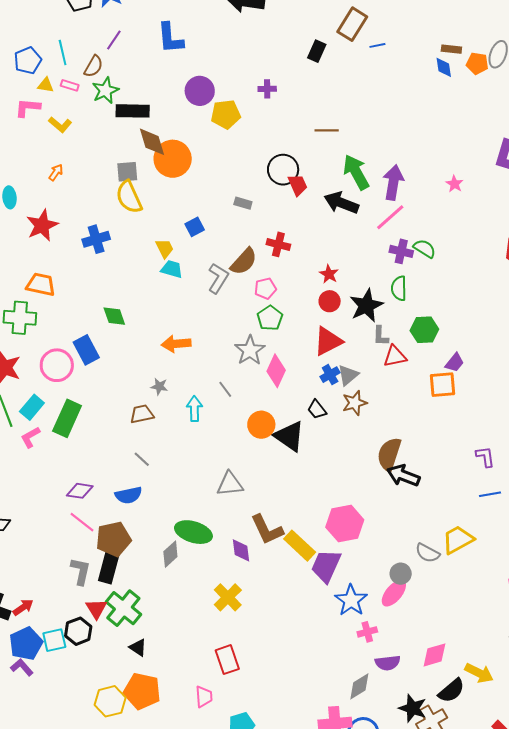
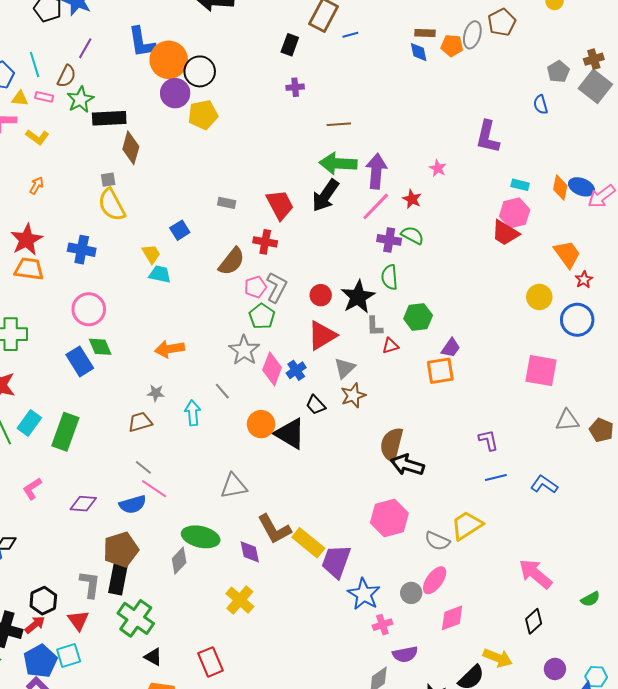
purple cross: (267, 89) -> (295, 87), moved
brown line: (327, 130) -> (339, 124), moved
brown diamond: (152, 142) -> (131, 148), turned 36
orange circle: (173, 159) -> (169, 60), moved
black circle: (283, 170) -> (200, 71), moved
gray square: (127, 172) -> (108, 180), size x0.7
green arrow: (356, 172) -> (338, 163), turned -54
red trapezoid: (298, 185) -> (280, 205), moved, size x1.4
black arrow: (341, 203) -> (325, 196), turned -72
blue cross: (96, 239) -> (82, 250), turned 32
red star: (329, 274) -> (412, 199), moved
gray L-shape: (218, 278) -> (277, 287), moved
orange trapezoid: (41, 285) -> (29, 269), moved
green diamond: (114, 316) -> (100, 347), moved
red triangle: (395, 356) -> (390, 346), size x0.7
pink circle: (57, 365) -> (89, 309), moved
blue cross: (330, 375) -> (296, 370), moved
pink L-shape: (30, 437) -> (32, 489), moved
pink line: (82, 522) -> (154, 489), moved
pink hexagon: (345, 523) -> (389, 518), moved
gray circle: (401, 574) -> (411, 593), moved
pink ellipse: (394, 593) -> (435, 580), moved
red triangle: (96, 609) -> (78, 620), moved
black hexagon: (78, 631) -> (43, 601), moved
pink diamond: (435, 655) -> (452, 618), moved
red rectangle: (227, 660) -> (211, 662), moved

